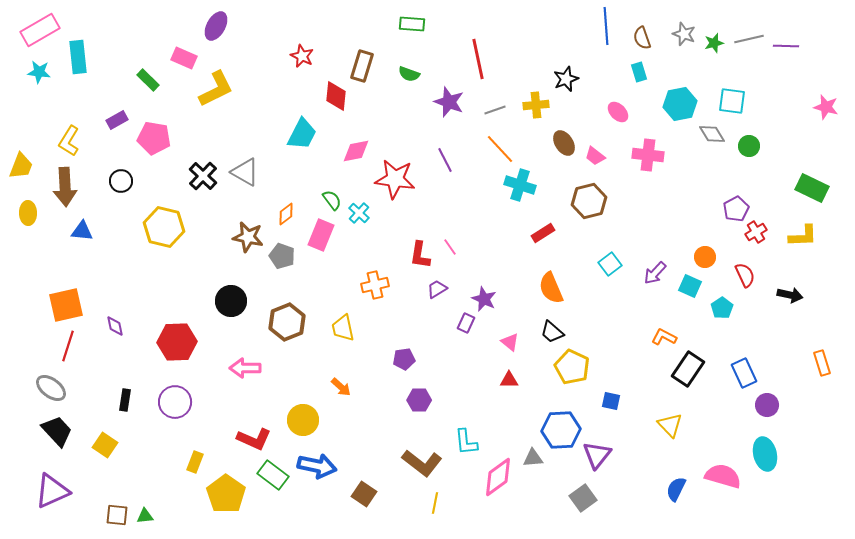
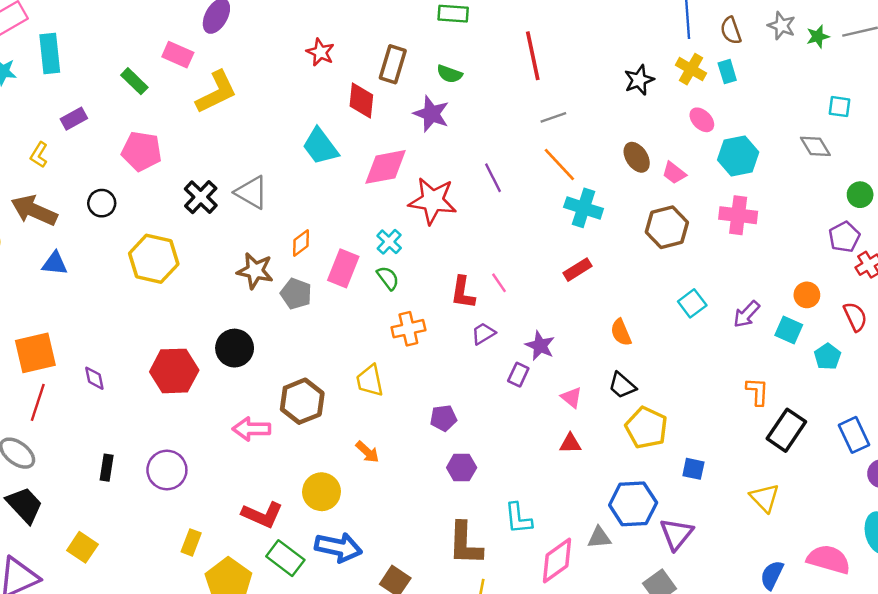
cyan square: (732, 101) -> (840, 107), size x0.7
purple star: (449, 102) -> (431, 114), moved
cyan hexagon: (680, 104) -> (738, 156), moved
yellow cross: (536, 105) -> (691, 69), moved, turned 35
purple rectangle: (117, 120) -> (74, 119), moved
cyan trapezoid: (302, 134) -> (320, 146), turned 116
yellow L-shape: (69, 141) -> (39, 155), size x0.7
green circle: (749, 146) -> (860, 195), moved
pink diamond: (356, 151) -> (385, 167), size x1.4
pink cross: (648, 155) -> (738, 215), moved
brown arrow: (65, 187) -> (34, 210), turned 117
green semicircle: (332, 200) -> (388, 278), moved
red rectangle: (543, 233) -> (577, 270), moved
orange semicircle: (551, 288) -> (621, 332), size x0.7
brown hexagon: (287, 322) -> (302, 401), moved
orange L-shape: (664, 337) -> (757, 392), turned 65
red hexagon: (177, 342) -> (174, 371), moved
yellow square: (105, 445) -> (82, 547), moved
brown L-shape: (422, 463) -> (465, 544), turned 54

